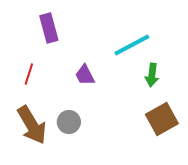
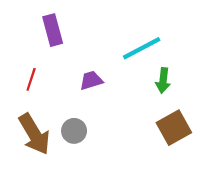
purple trapezoid: (85, 75) -> (91, 80), turned 100

